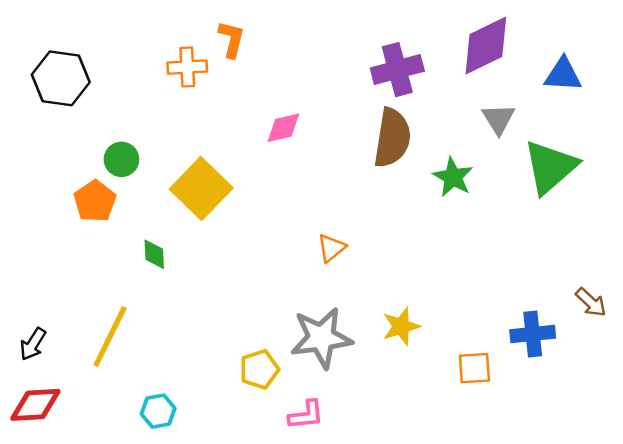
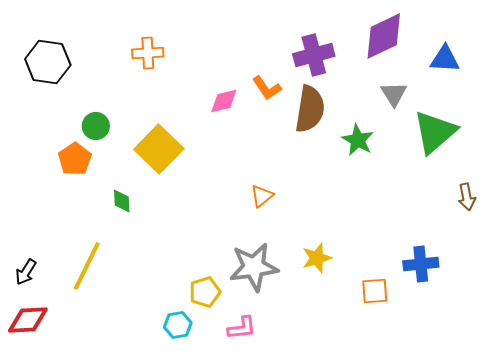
orange L-shape: (232, 39) -> (267, 88), moved, turned 132
brown arrow: (591, 302) -> (467, 197), moved, turned 36
cyan hexagon: (158, 411) -> (178, 325), moved

